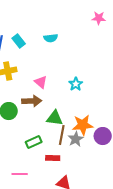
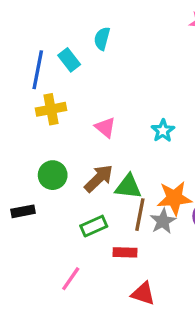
cyan semicircle: (51, 38) -> (102, 39), moved, turned 112
brown arrow: (32, 101) -> (99, 178), moved, turned -42
pink line: (20, 174) -> (71, 279), turned -56

